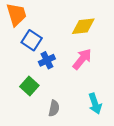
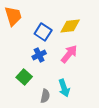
blue square: (32, 40) -> (43, 32), moved
cyan arrow: (95, 104) -> (64, 88), moved

